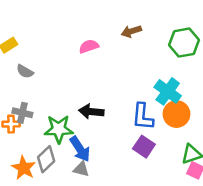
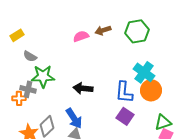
brown arrow: (131, 31) -> (103, 30), moved
green hexagon: (184, 43) -> (137, 31), moved
green star: (59, 129) -> (43, 76), moved

